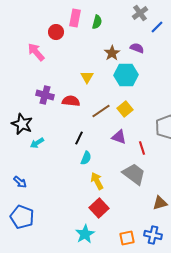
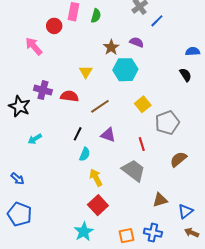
yellow square: (125, 109) -> (143, 104), moved
black star: (22, 124) -> (20, 106), moved
purple triangle: (119, 137) -> (108, 135), moved

